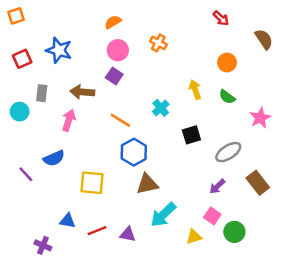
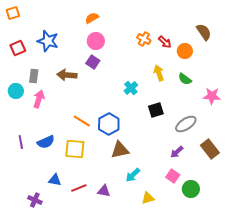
red arrow: (221, 18) -> (165, 42), moved
brown semicircle: (264, 39) -> (204, 32), moved
orange cross: (158, 43) -> (144, 39), moved
pink star: (260, 118) -> (212, 96), turned 30
pink arrow: (69, 120) -> (39, 99), moved
orange line: (120, 120) -> (82, 121), moved
blue semicircle: (54, 158) -> (46, 142), moved
purple line: (26, 174) -> (21, 142), turned 32
cyan arrow: (163, 215) -> (133, 175), size x0.7
yellow triangle: (194, 237) -> (148, 198), moved

